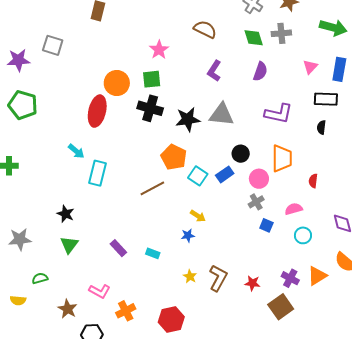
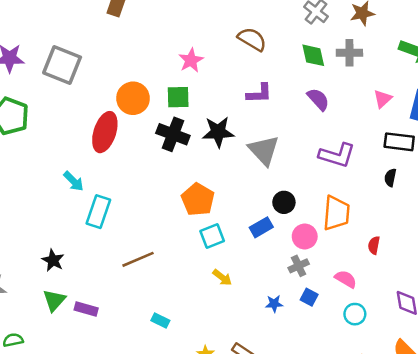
gray square: (53, 45) -> (62, 65), moved, size x1.4
purple L-shape: (214, 71) -> (259, 93), turned -130
purple semicircle: (260, 71) -> (318, 99), turned -66
gray triangle: (222, 115) -> (264, 150), turned 36
black star: (188, 119) -> (218, 132), moved
cyan square: (198, 176) -> (212, 236), moved, turned 30
brown line: (152, 188) -> (138, 259), moved
pink semicircle: (294, 209) -> (346, 279), turned 42
blue star: (188, 235) -> (274, 304), moved
purple rectangle: (118, 248) -> (86, 309), moved, turned -36

